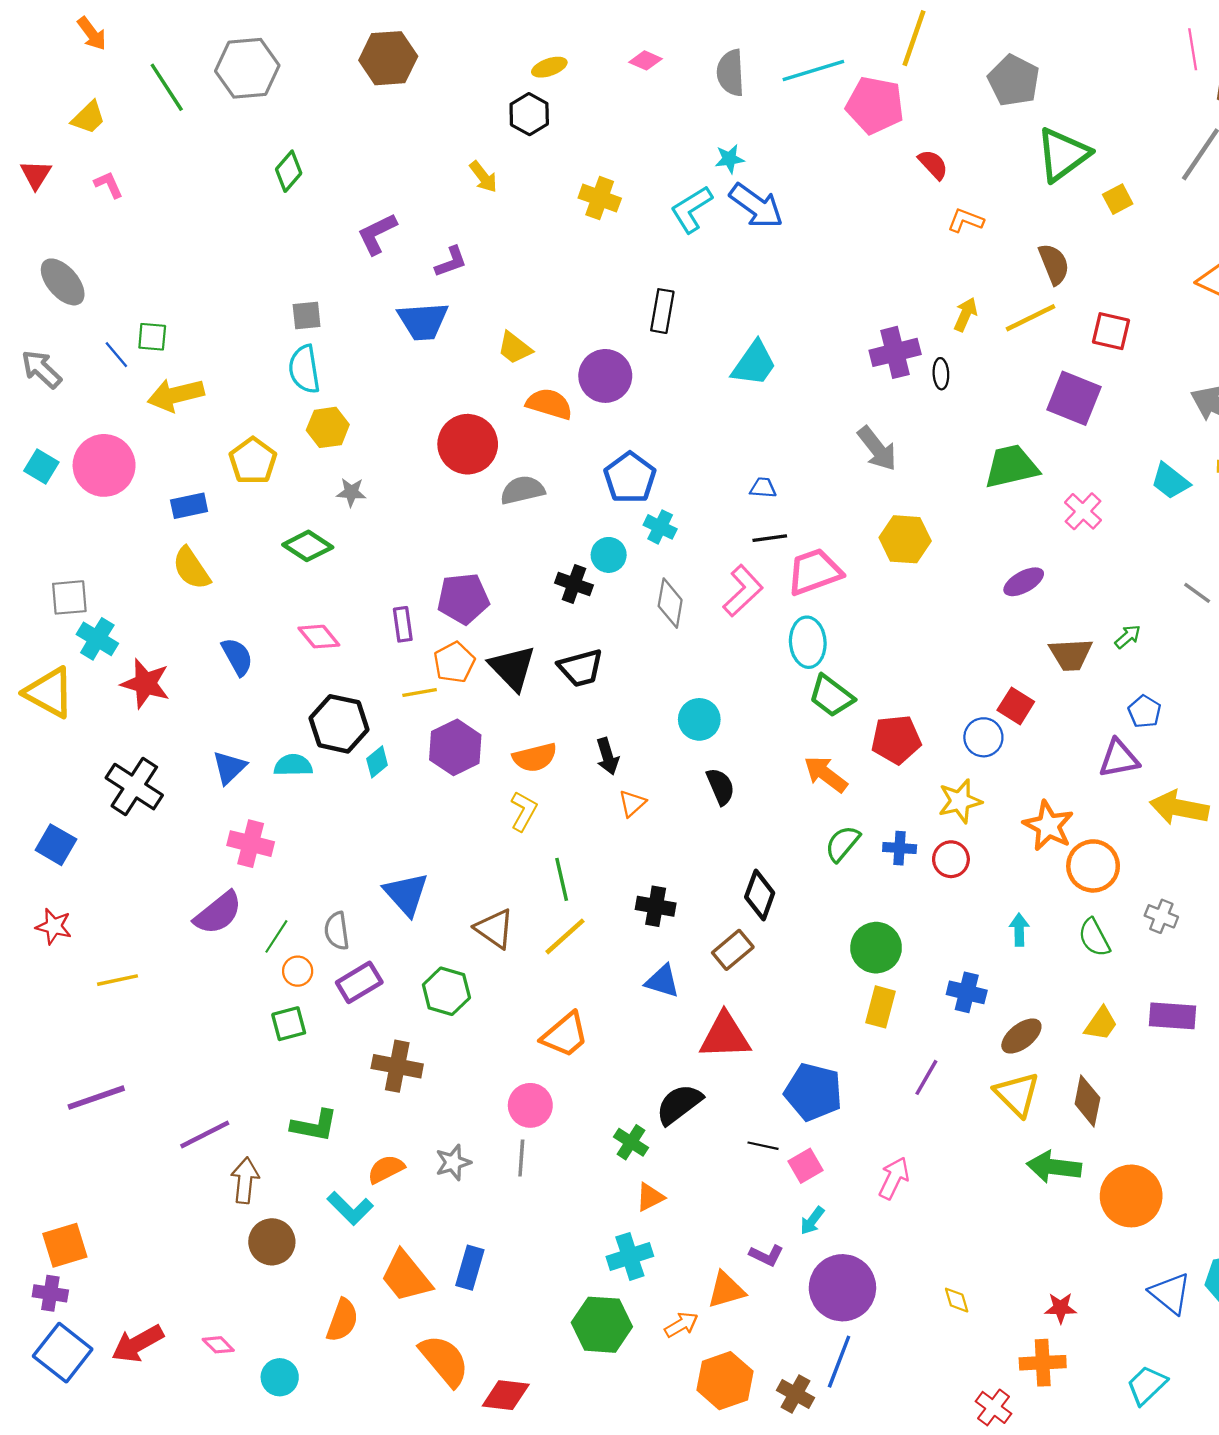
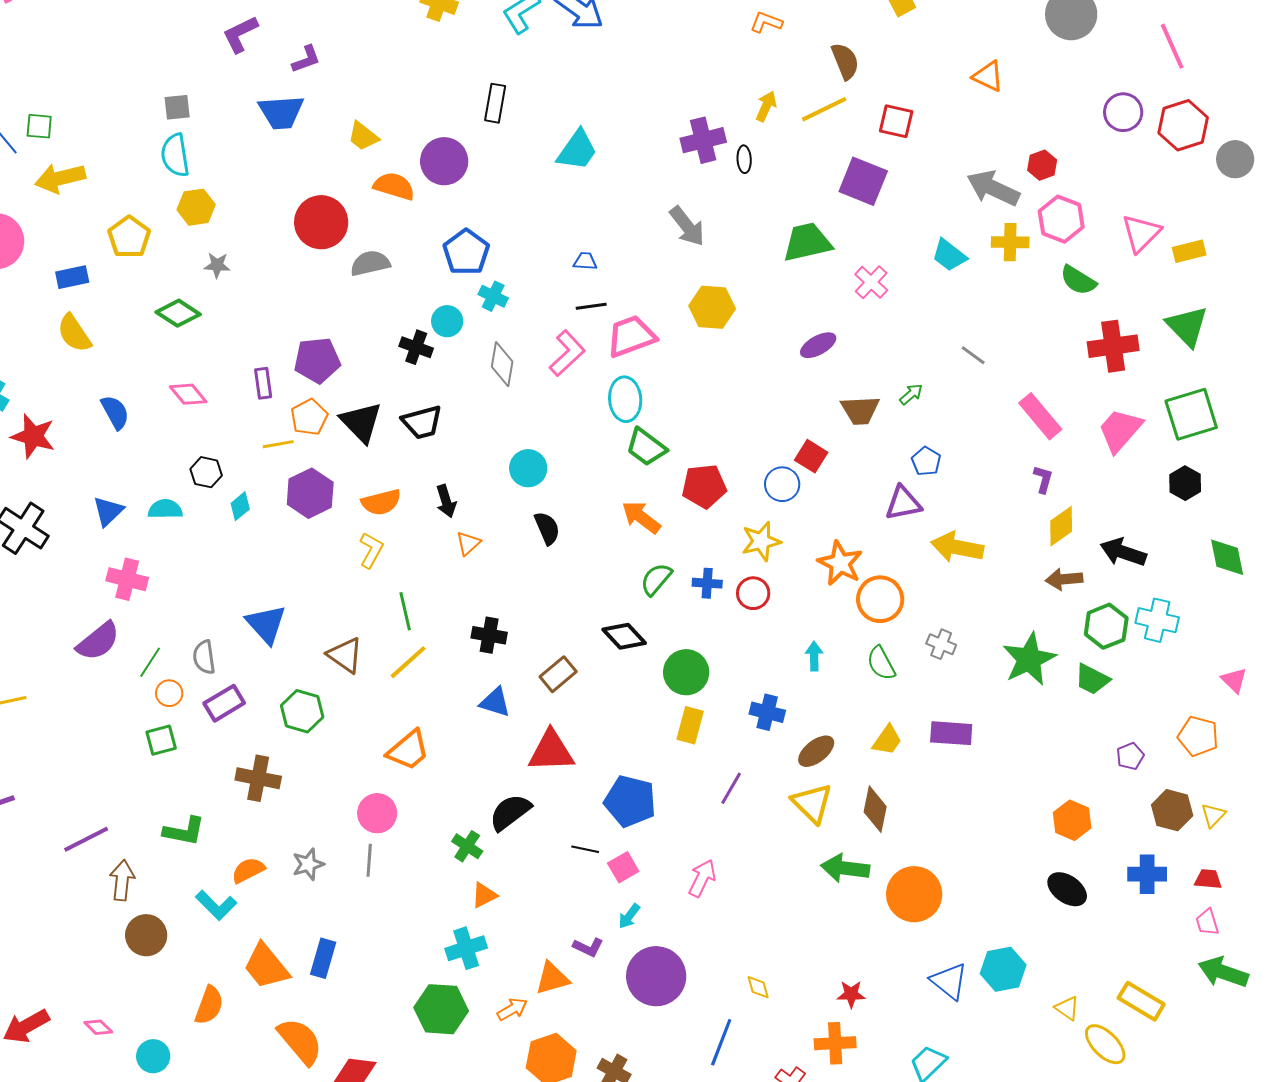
black hexagon: (339, 724) -> (206, 472), size x0.6
black diamond: (760, 895) -> (624, 636), moved, turned -63
blue line: (839, 1362) -> (721, 1042), moved

